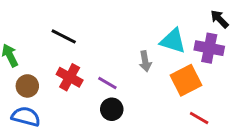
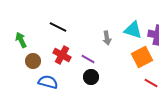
gray arrow: (145, 61) -> (107, 38), moved
blue semicircle: (26, 117) -> (48, 82), moved

